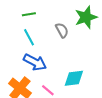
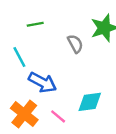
cyan line: (29, 37) -> (19, 57), moved

